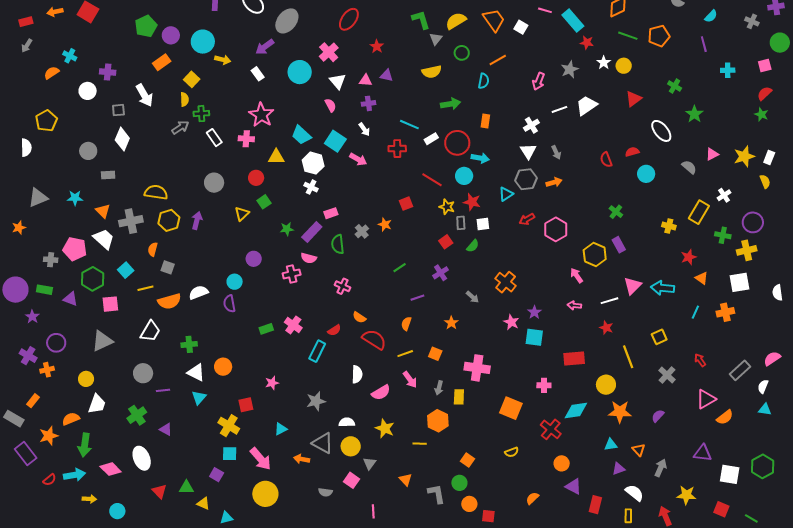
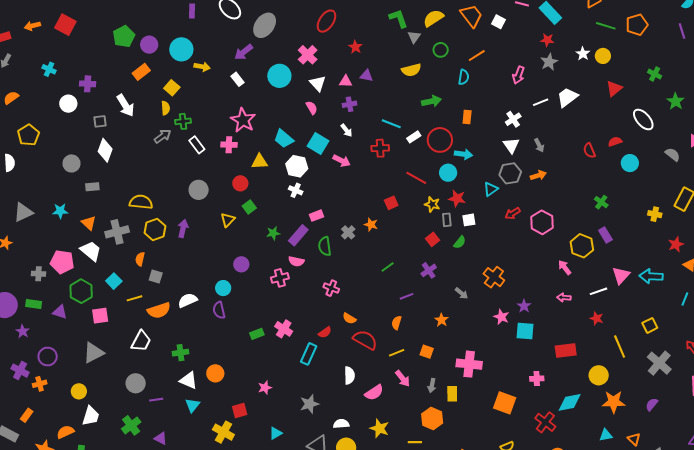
red star: (587, 43) -> (547, 40), moved
orange semicircle: (52, 73) -> (11, 98), moved
gray cross: (667, 375) -> (659, 363), size x1.4

